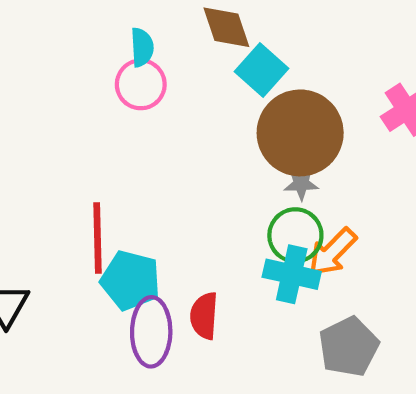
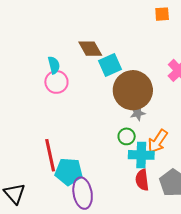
cyan square: (261, 70) -> (110, 65), turned 35
green circle: (295, 235) -> (127, 136), moved, size x0.7
red semicircle: (204, 316) -> (142, 180), moved

